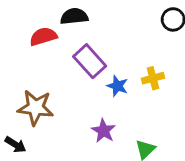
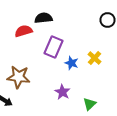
purple rectangle: (90, 61) -> (54, 47), turned 65
yellow cross: (153, 78) -> (94, 58), turned -32

